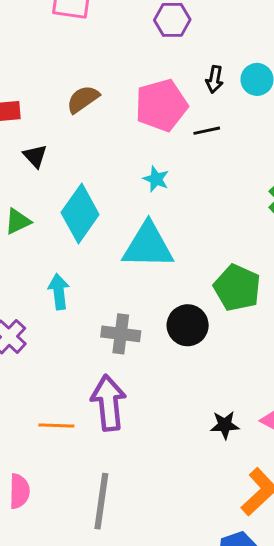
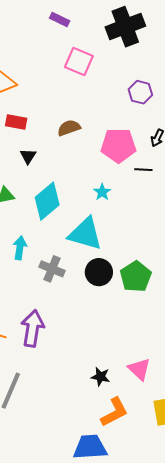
black circle: (188, 325) -> (99, 272), moved
gray cross: (121, 334) -> (52, 269), moved
black star: (225, 425) -> (100, 377), moved

